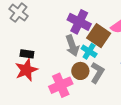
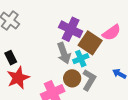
cyan cross: (89, 51) -> (81, 59), turned 35
black rectangle: (27, 54) -> (11, 58), moved, turned 56

